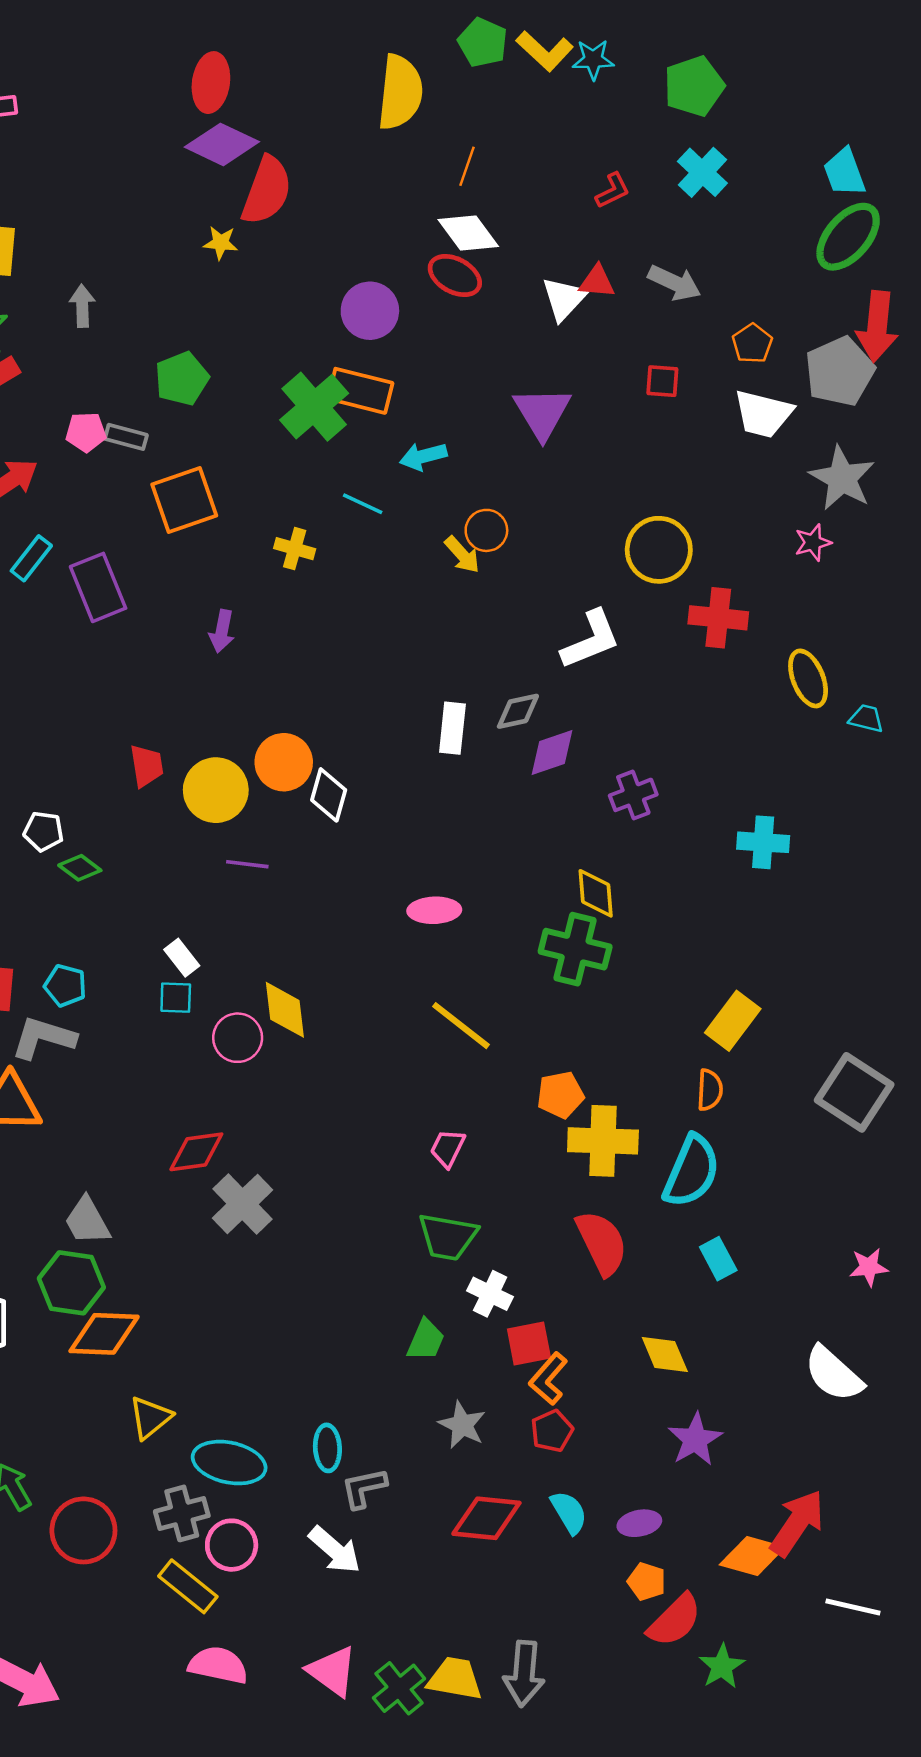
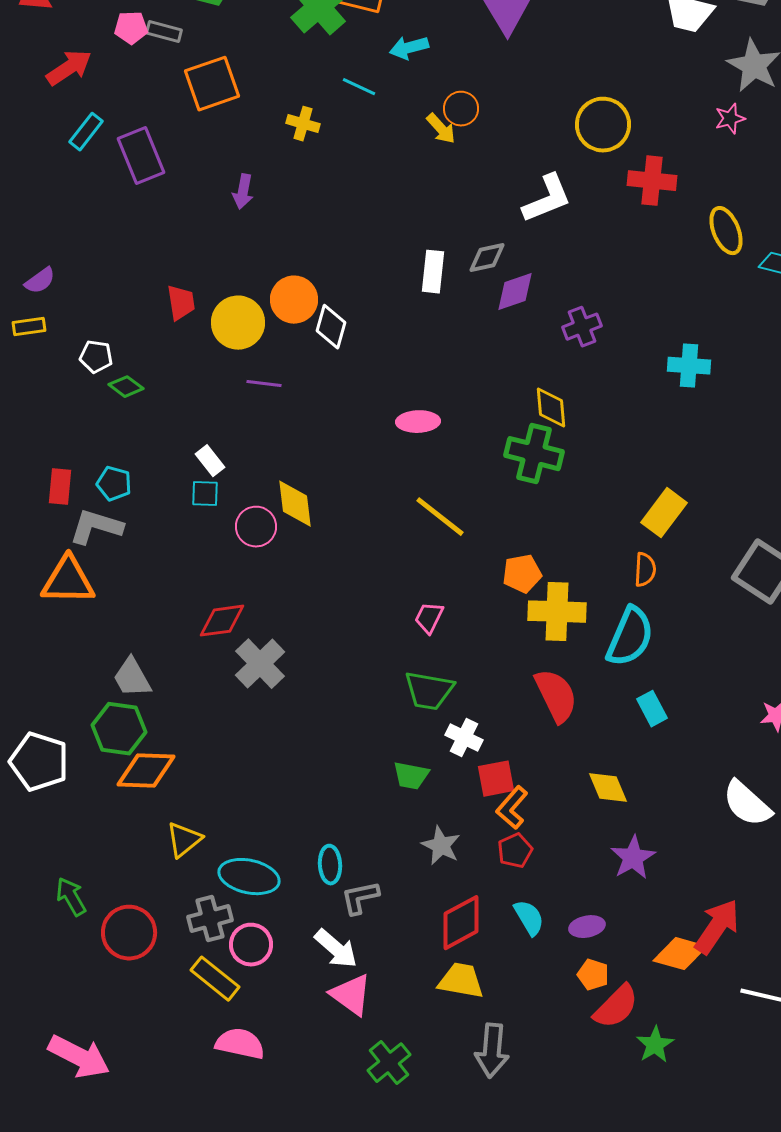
green trapezoid: (426, 1340) -> (411, 776), turned 78
red diamond: (486, 1518) -> (461, 923), turned -34
pink triangle: (332, 1671) -> (351, 995), moved
yellow trapezoid: (455, 1679) -> (461, 981), moved

